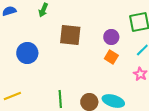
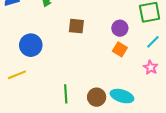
brown square: (70, 35) -> (76, 26), size x0.7
yellow line: (12, 96) -> (17, 75), moved

